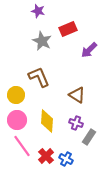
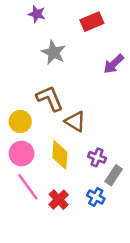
purple star: (38, 11) -> (37, 14), moved
red rectangle: (68, 29) -> (92, 22), moved
brown triangle: (77, 95) -> (75, 122), moved
blue cross: (66, 159) -> (96, 197), moved

